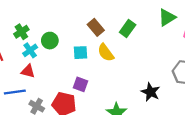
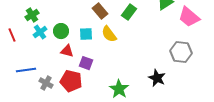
green circle: (50, 41) -> (61, 31), moved
red triangle: (28, 71) -> (67, 51), moved
black star: (151, 92) -> (157, 78), moved

